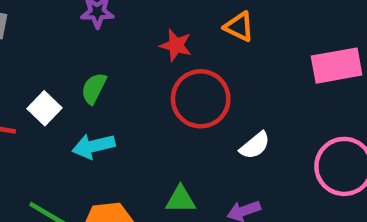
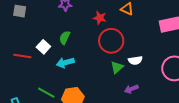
white semicircle: (255, 145) -> (135, 60), turned 32
green triangle: (181, 200) -> (117, 67), moved, turned -40

